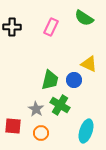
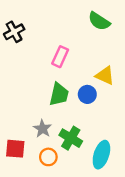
black cross: (12, 27) -> (14, 32), turned -30
pink rectangle: (51, 27) -> (60, 57), moved
green cross: (60, 105) -> (71, 138), moved

